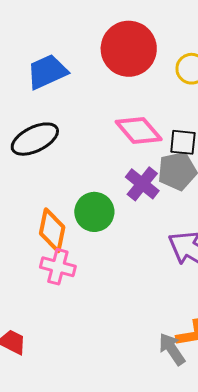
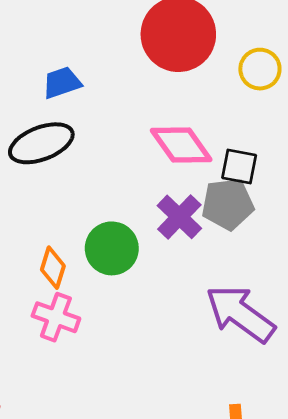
blue trapezoid: (47, 72) -> (62, 83), moved, size x0.7
orange diamond: (52, 230) -> (53, 268), size x0.7

